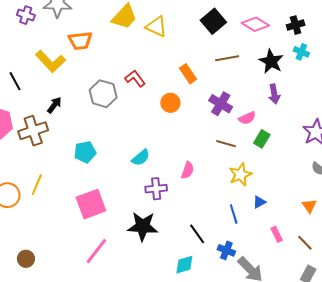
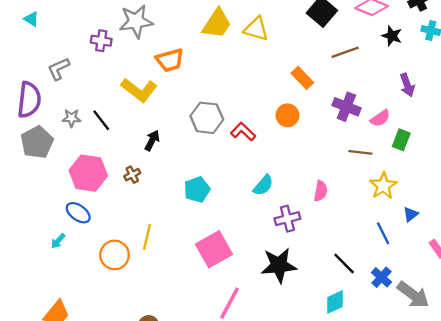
black star: (271, 61) -> (392, 36), moved, size x0.7
red L-shape: (135, 78) -> (243, 132), moved
brown cross: (33, 131) -> (132, 175), size x0.5
blue cross: (226, 250) -> (381, 277), turned 30

